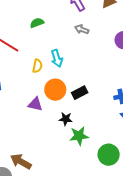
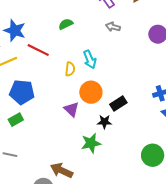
black rectangle: (80, 93) -> (118, 104), moved
purple triangle: (35, 104) -> (71, 109), turned 35
green star: (79, 136) -> (91, 143), moved

